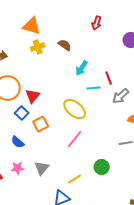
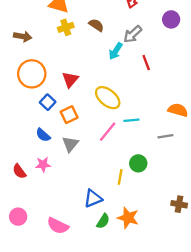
cyan line: (94, 88) -> (131, 120), moved
red triangle: (33, 96) -> (70, 80), moved
gray arrow: (121, 96) -> (133, 34), moved
gray triangle: (42, 168) -> (70, 144), moved
yellow line: (75, 179) -> (120, 177), moved, turned -48

